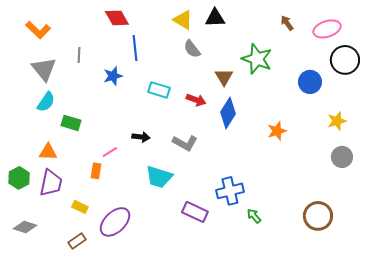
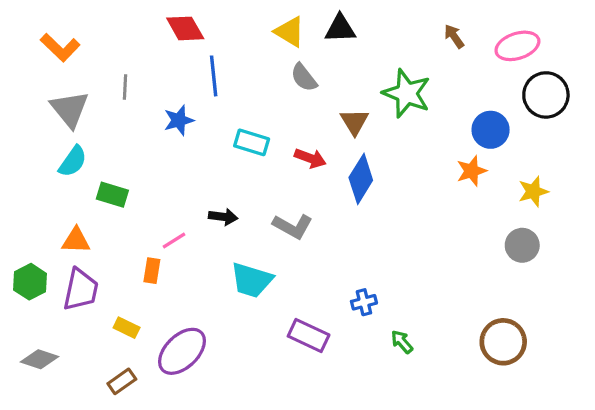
orange star: (277, 131) -> (472, 171), moved
gray circle: (342, 157) -> (522, 245), moved
blue cross: (230, 191) -> (364, 302), size x0.6

